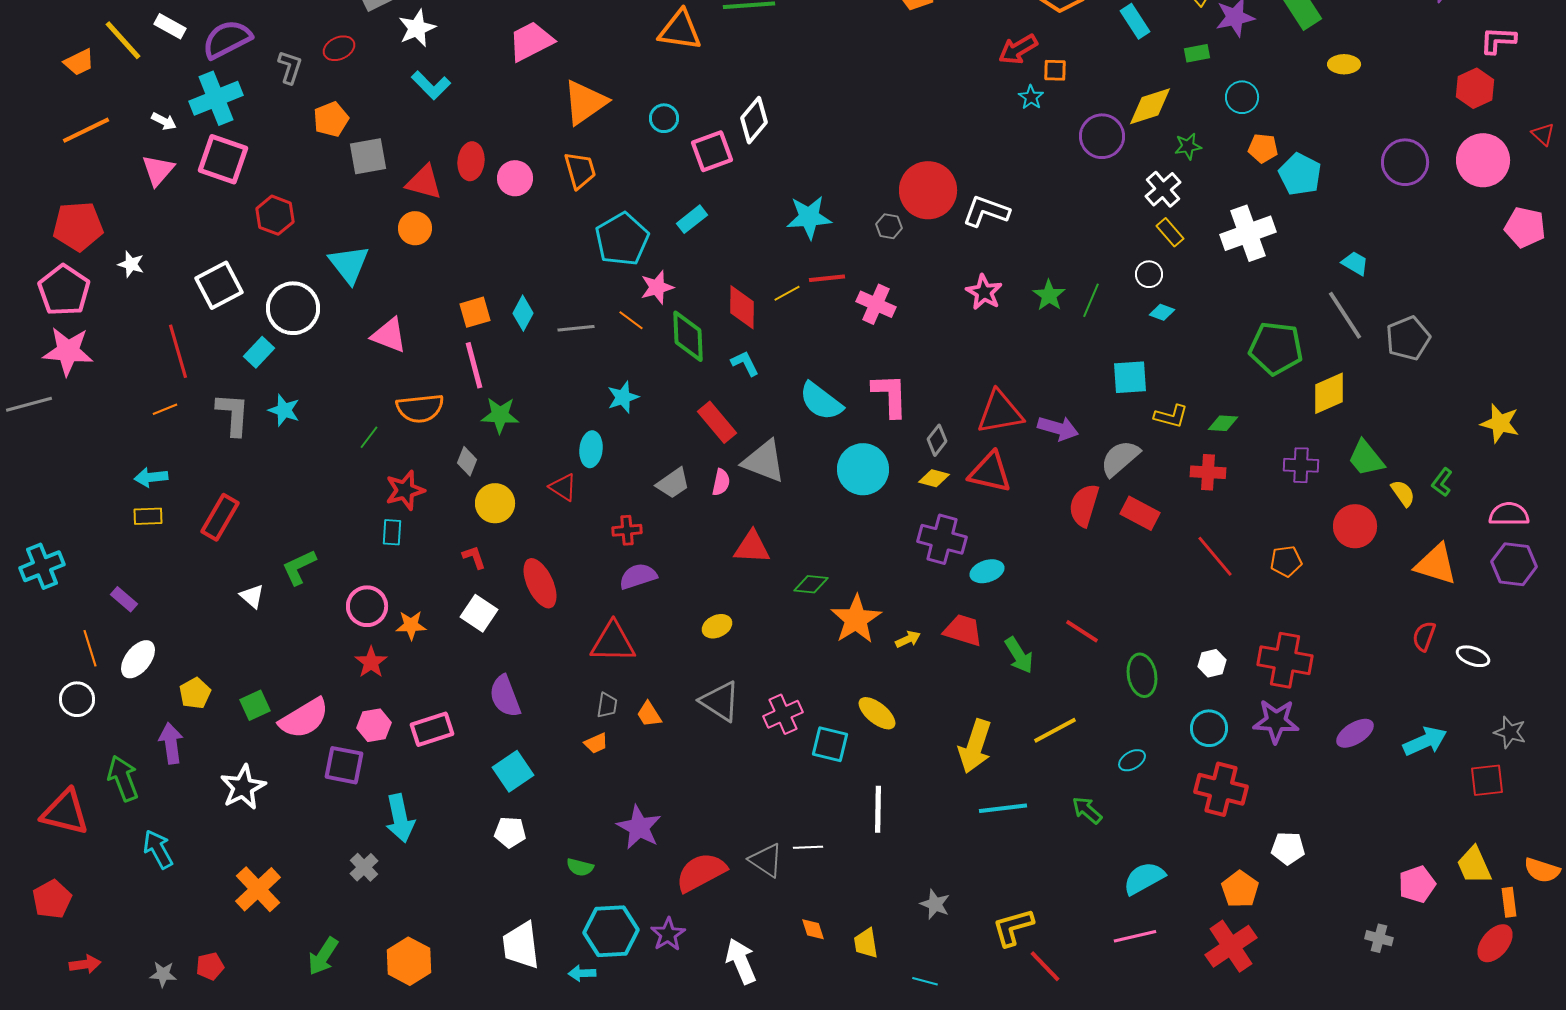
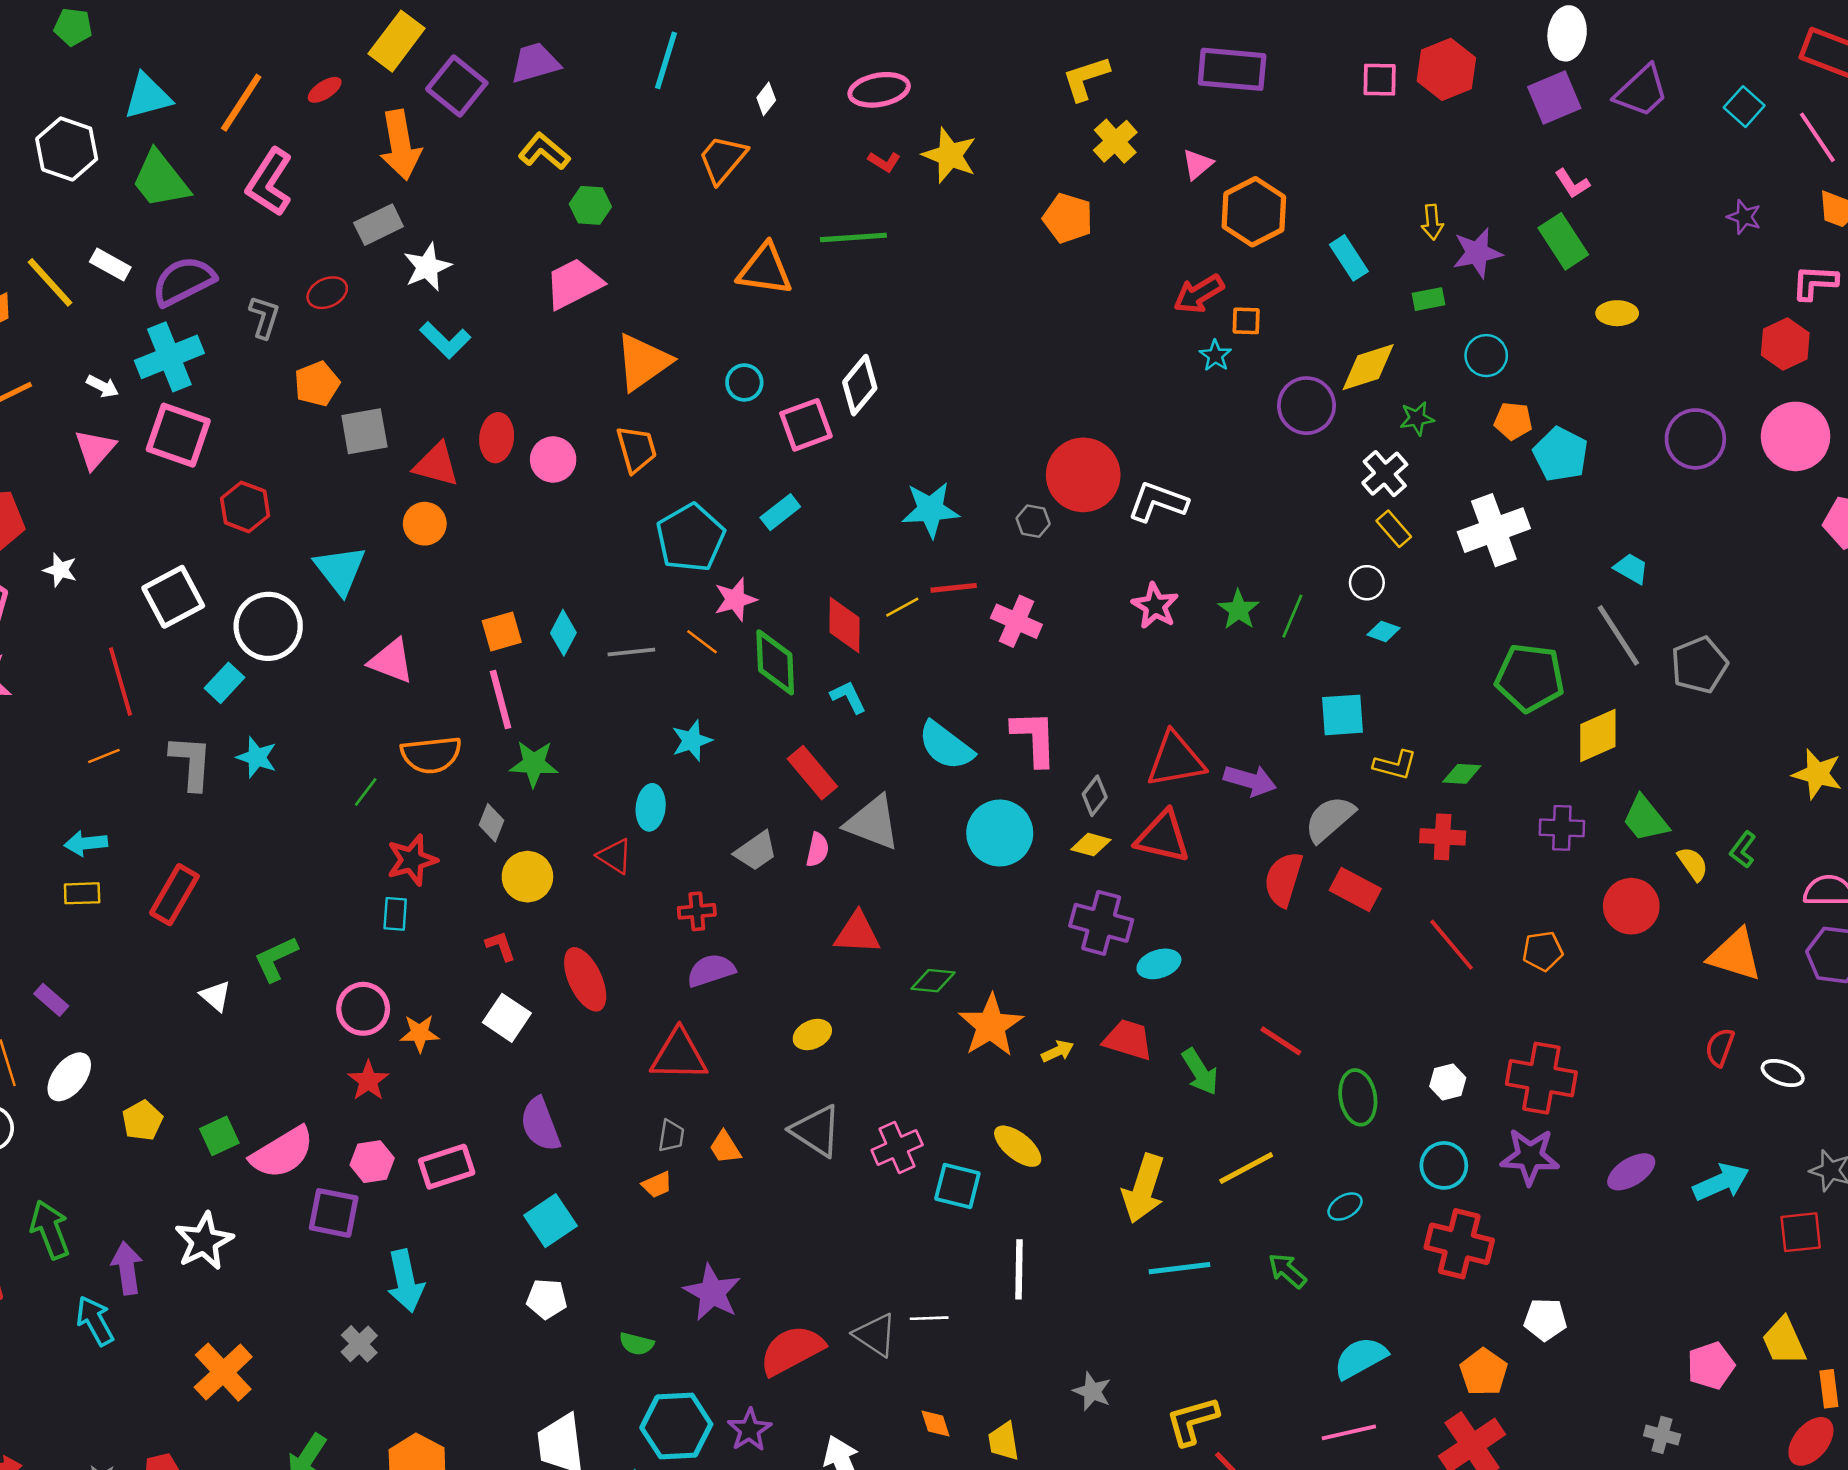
purple arrow: (171, 743) -> (127, 1268), moved

